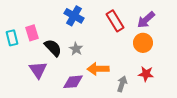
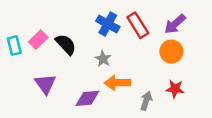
blue cross: (74, 16) -> (108, 24), moved
pink rectangle: (32, 33) -> (38, 40), turned 63
black semicircle: (53, 48) -> (66, 44), moved
gray star: (76, 49) -> (103, 59), moved

